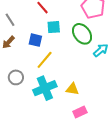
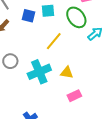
blue square: (35, 40) -> (29, 16), moved
yellow line: (45, 60) -> (54, 41), moved

